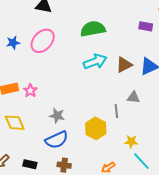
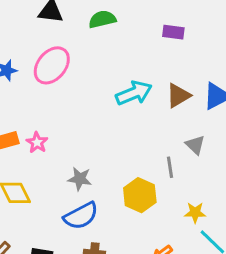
purple rectangle: (146, 26) -> (173, 32), moved
green semicircle: (93, 29) -> (102, 19), moved, size x0.7
gray triangle: (133, 97) -> (195, 145), turned 40

